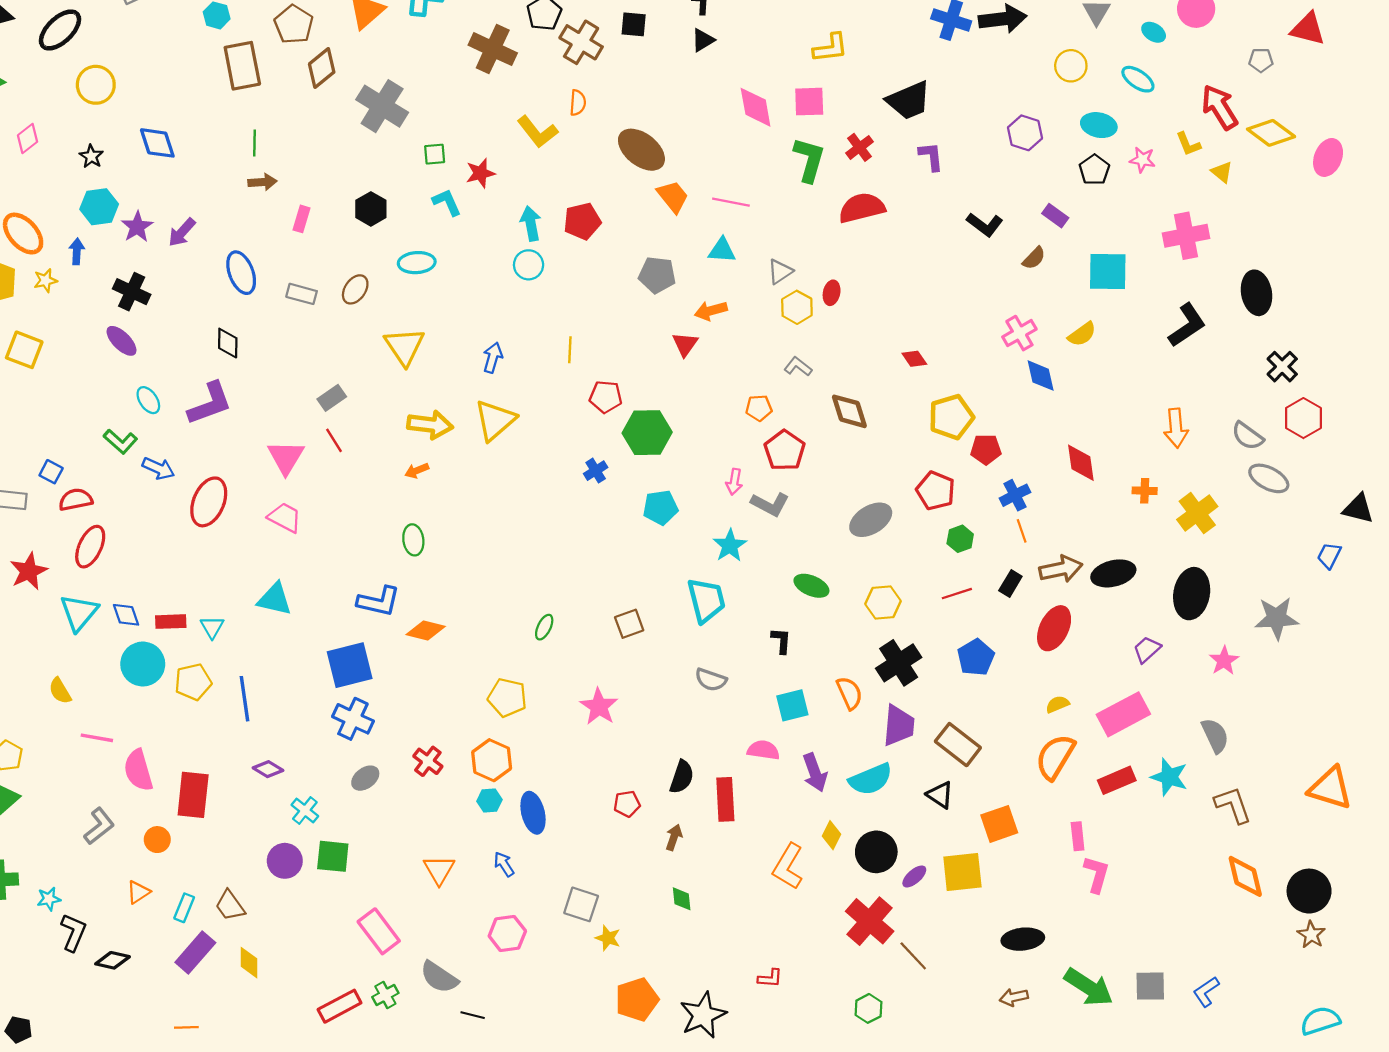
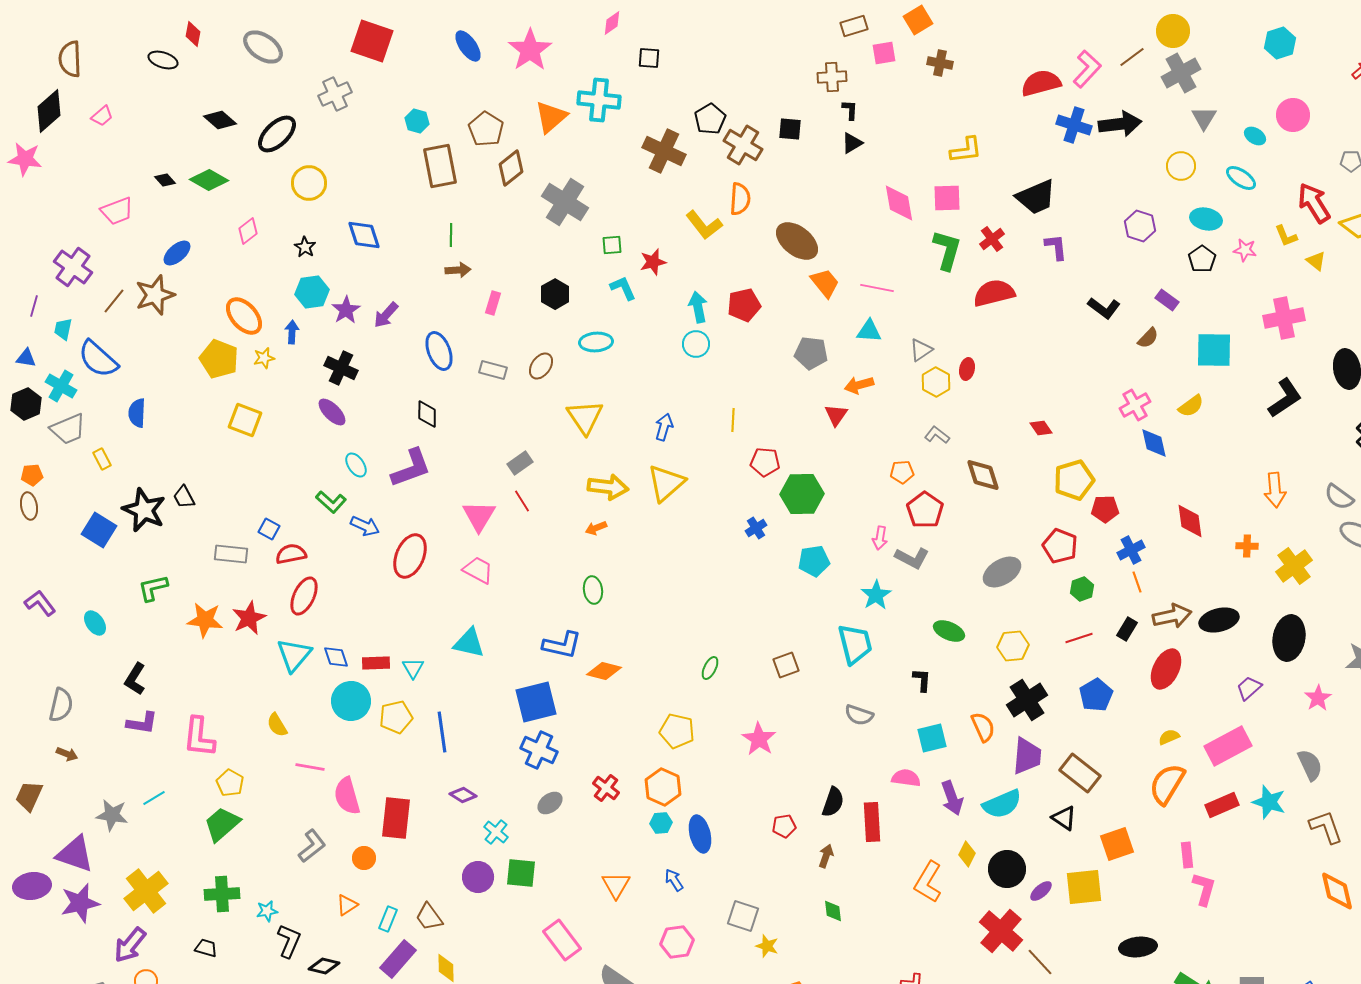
orange semicircle: (578, 103) -> (740, 199), size x1.4

